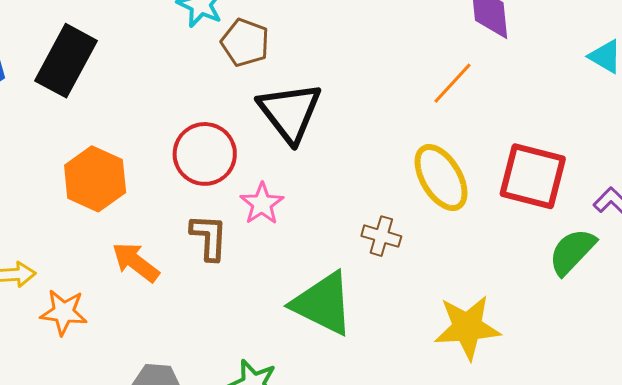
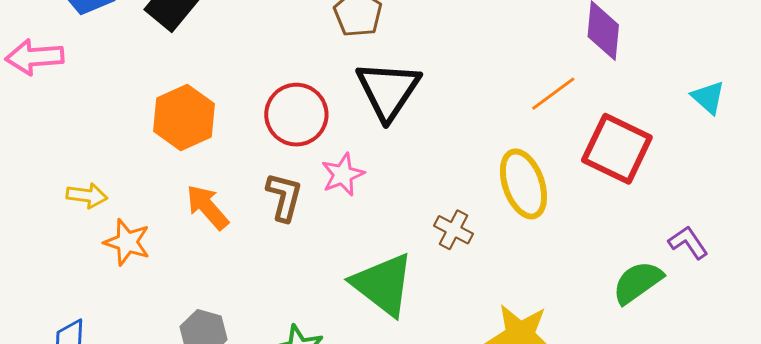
red square: (533, 176) -> (617, 149), moved

